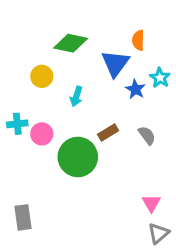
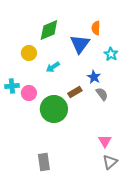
green diamond: (71, 43) -> (49, 30), turned -35
blue star: (135, 89) -> (94, 77), moved
cyan arrow: (76, 96) -> (53, 67), turned 40
gray rectangle: (23, 217) -> (44, 162), moved

